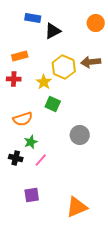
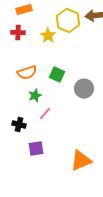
green square: (53, 104) -> (57, 75), moved
black cross: (16, 158) -> (19, 125), moved

